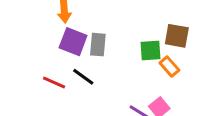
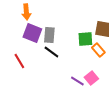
black line: (83, 77) -> (51, 52), moved
red line: (54, 83) -> (19, 61), turned 35

